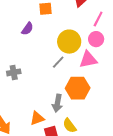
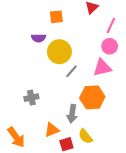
purple semicircle: (27, 29) -> (39, 38), turned 56
yellow circle: (69, 42) -> (59, 52), moved
gray cross: (14, 72) -> (31, 98), moved

